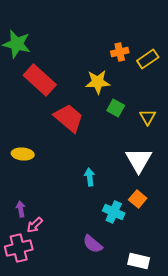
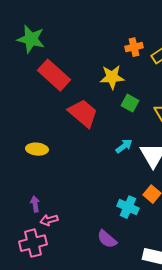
cyan arrow: (90, 177) -> (124, 146), moved, turned 60
pink arrow: (35, 225) -> (49, 220), turned 30

